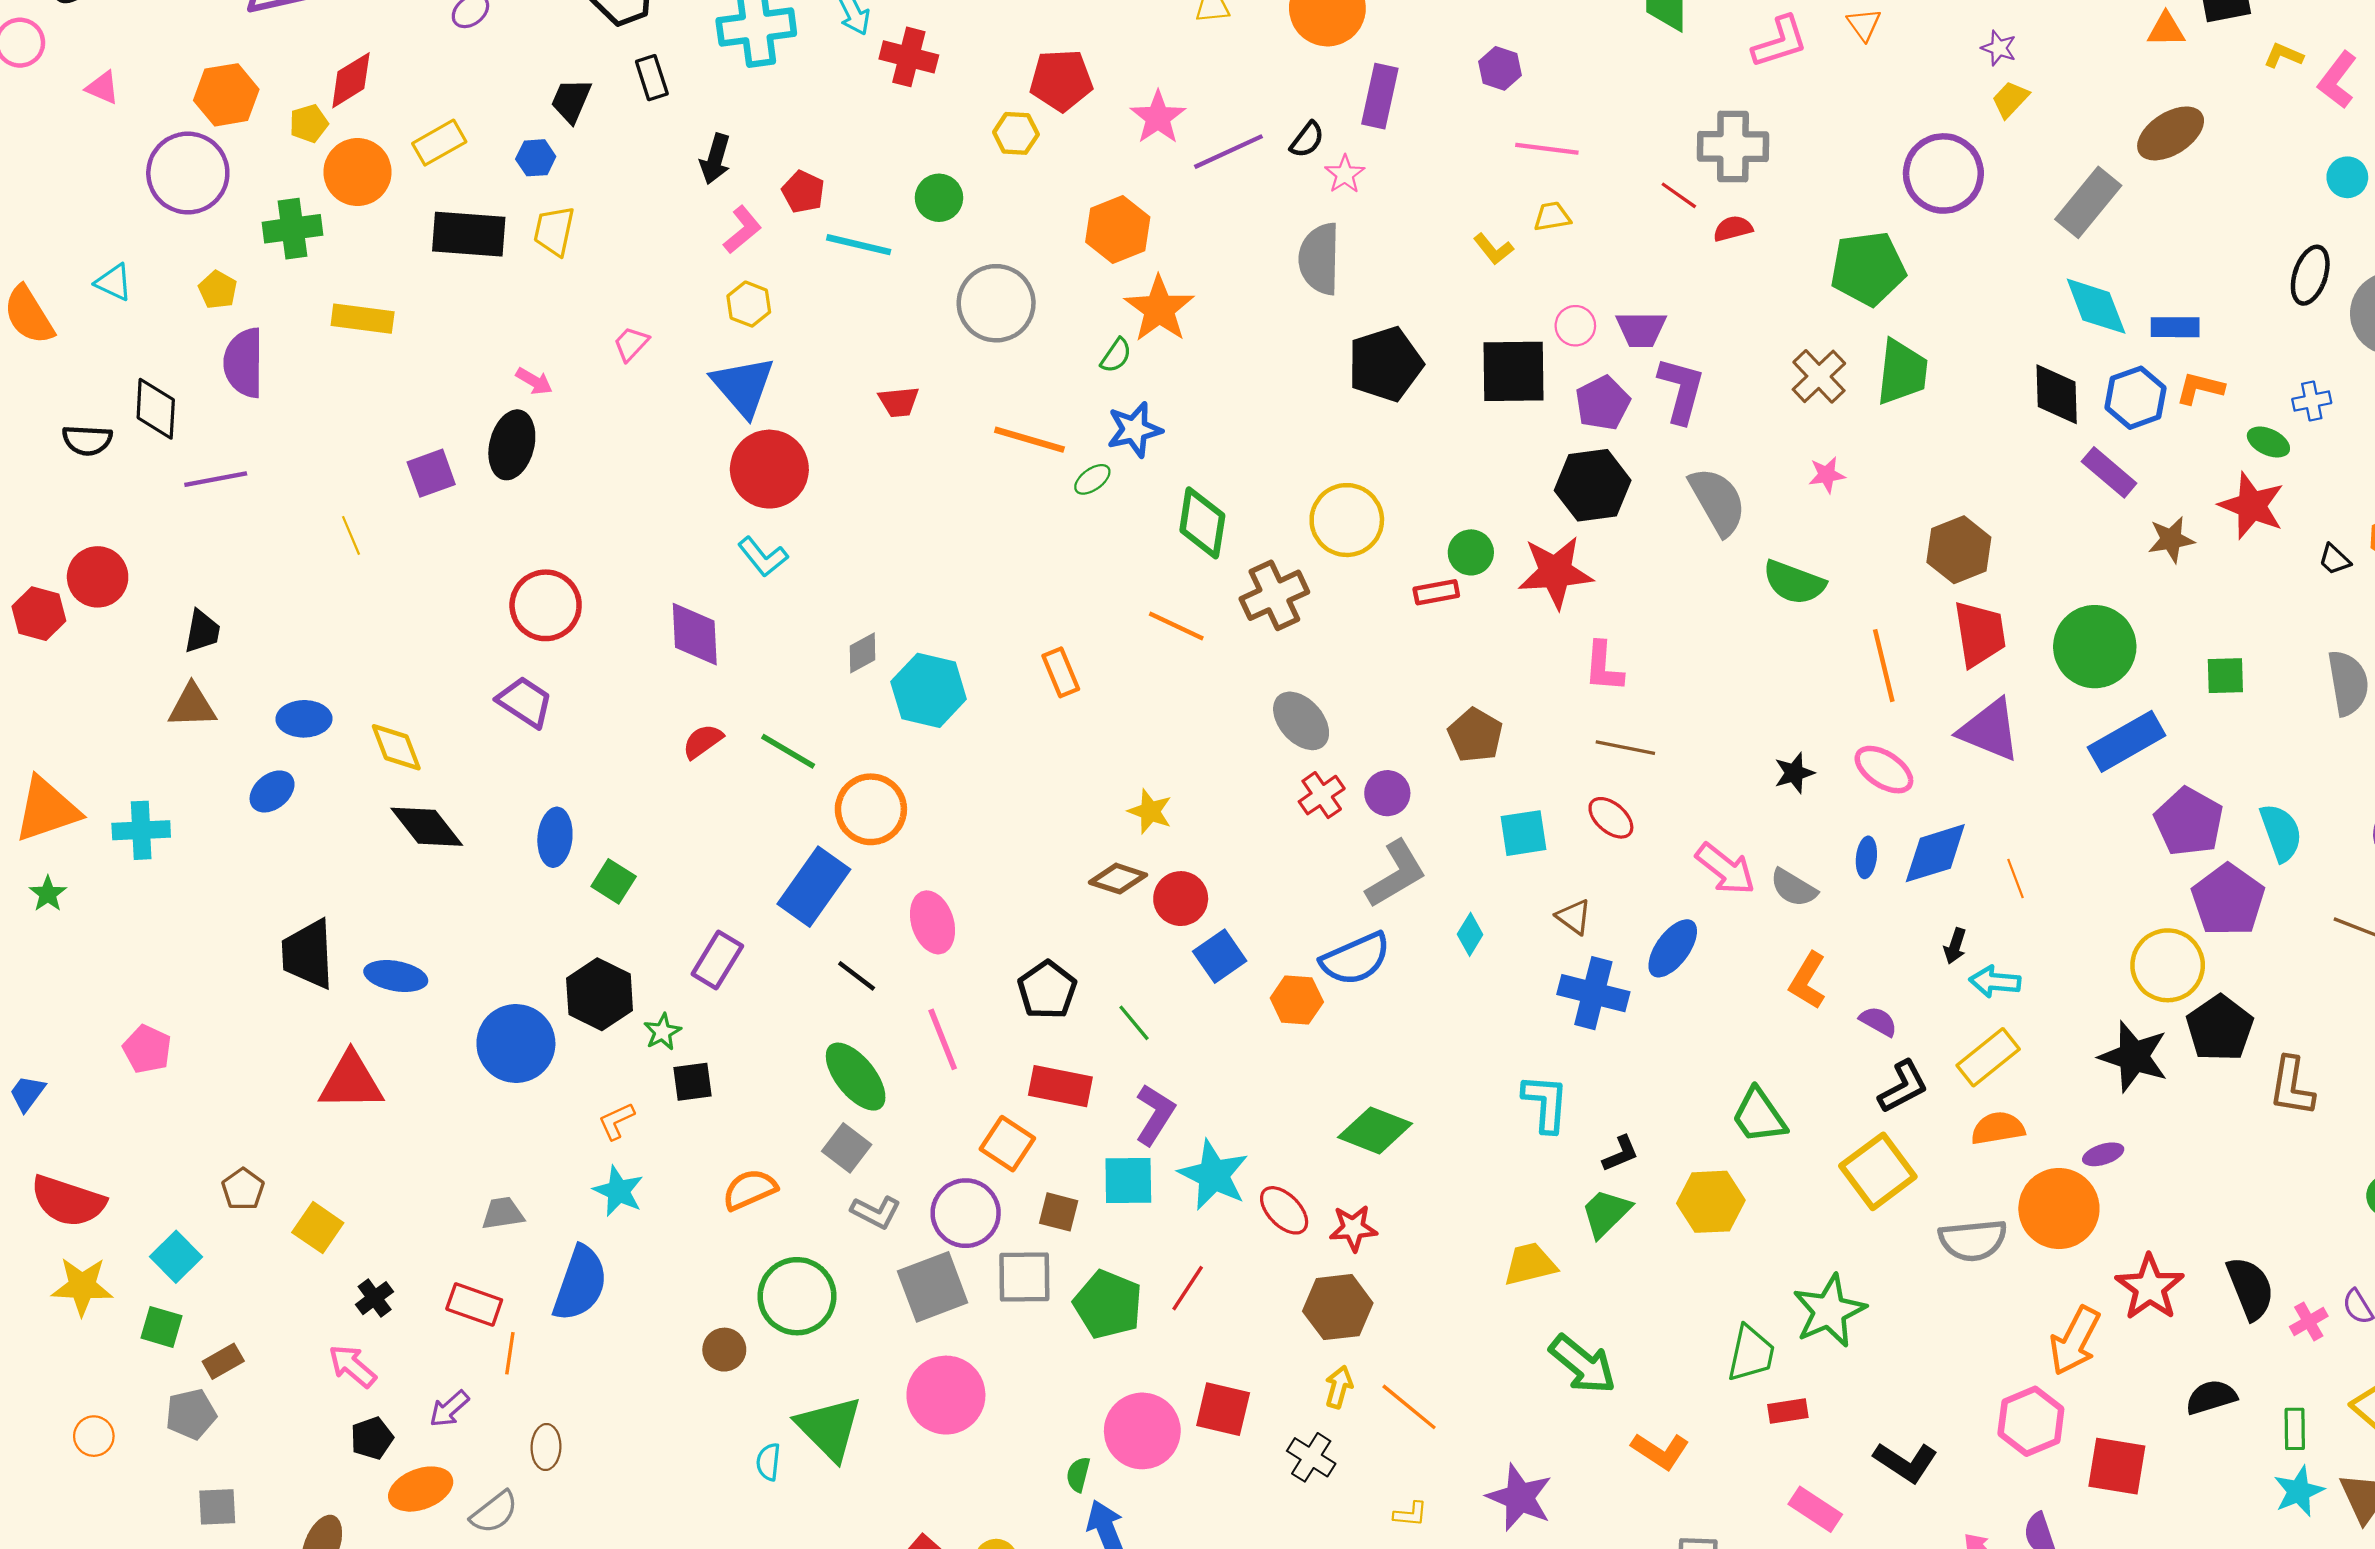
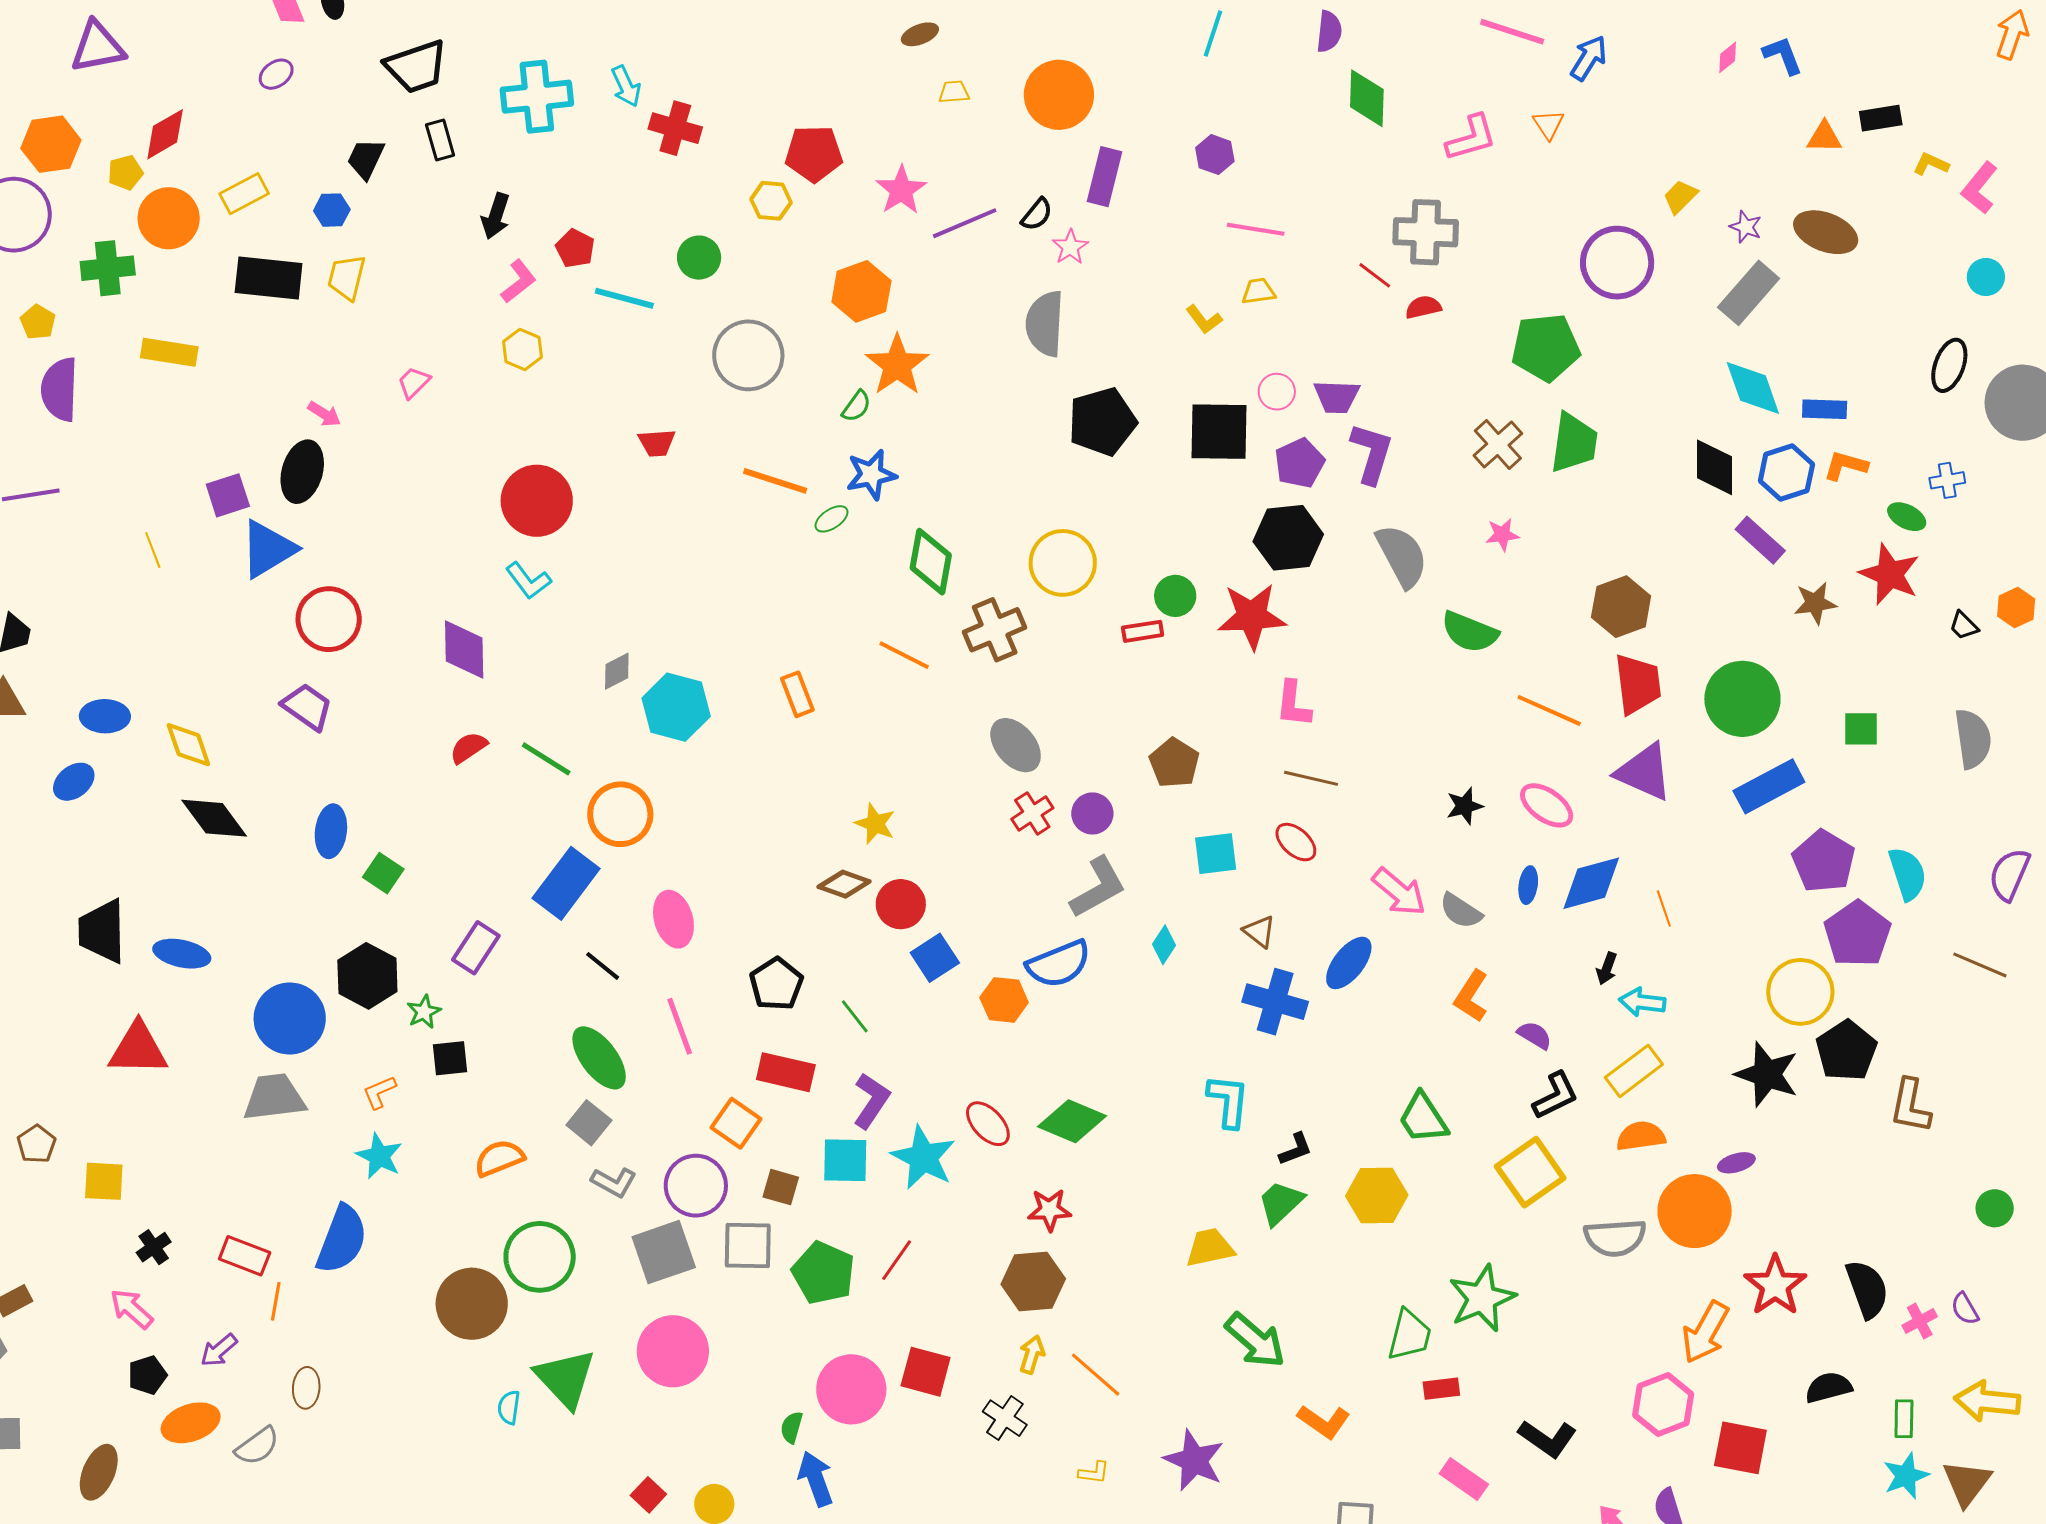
purple star: (1999, 48) -> (1746, 227), moved
brown ellipse: (2171, 133) -> (1826, 232), turned 52
blue triangle: (743, 386) -> (268, 549), moved, turned 38
orange line: (1884, 666) -> (1549, 710), turned -54
red ellipse: (1284, 1210) -> (988, 1124), moved
gray trapezoid: (503, 1213) -> (274, 1097), moved, size x1.6
yellow square: (318, 1228) -> (104, 1181), turned -33
brown circle: (724, 1350) -> (472, 1304), size x1.8

